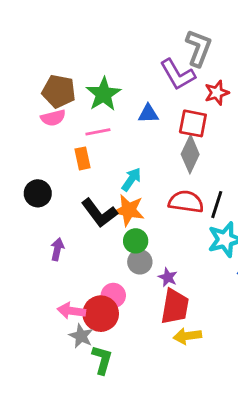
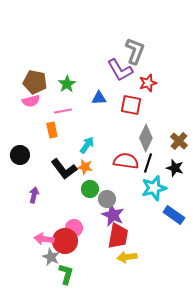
green star: (103, 94) -> (67, 84), size x0.7
gray diamond: (190, 154) -> (146, 138), moved
orange star: (129, 210) -> (85, 167), size x0.7
gray circle: (140, 262) -> (107, 199), moved
purple star: (168, 277) -> (113, 215), size x1.6

